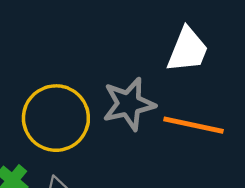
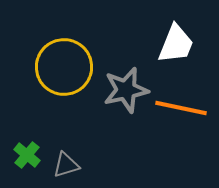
yellow circle: (56, 118) -> (64, 67), moved

